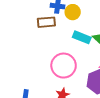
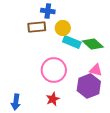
yellow circle: (73, 12) -> (63, 28), moved

